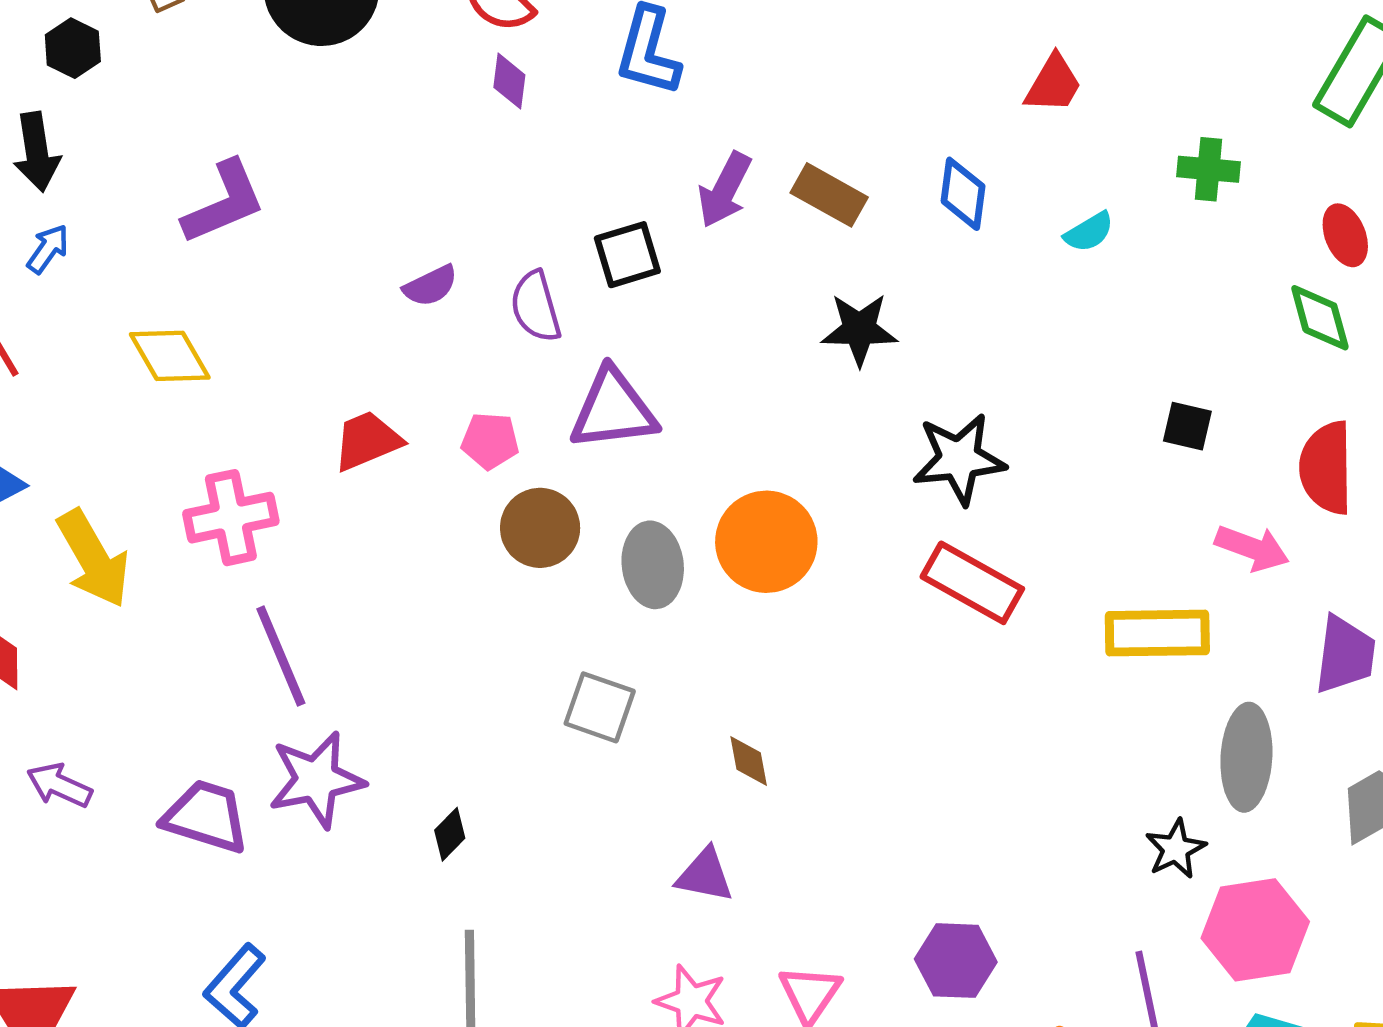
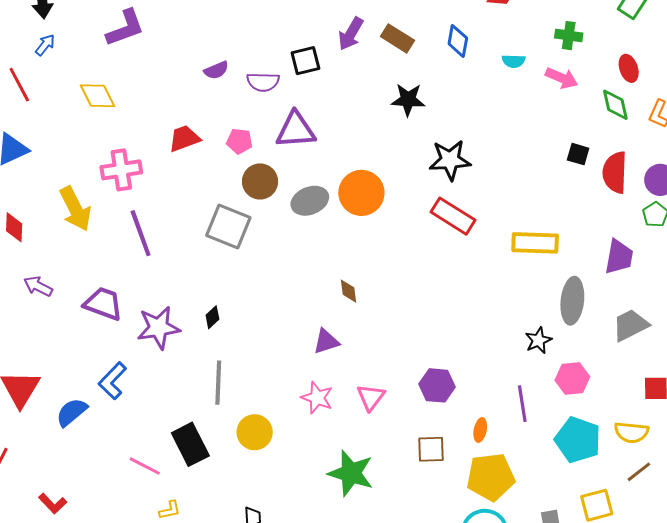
cyan semicircle: (1089, 232) -> (514, 61), turned 30
purple semicircle: (536, 307) -> (263, 82), turned -76
black square: (1187, 426) -> (578, 154), moved
pink arrow: (1252, 548) -> (562, 78), moved
yellow arrow: (93, 559) -> (75, 209), moved
gray ellipse: (653, 565) -> (310, 201), turned 72
gray square: (600, 707) -> (228, 226), moved, size x1.4
purple star: (316, 780) -> (158, 328), moved
purple triangle: (705, 875) -> (326, 341), turned -32
pink hexagon: (1255, 930) -> (572, 378), size x0.7

